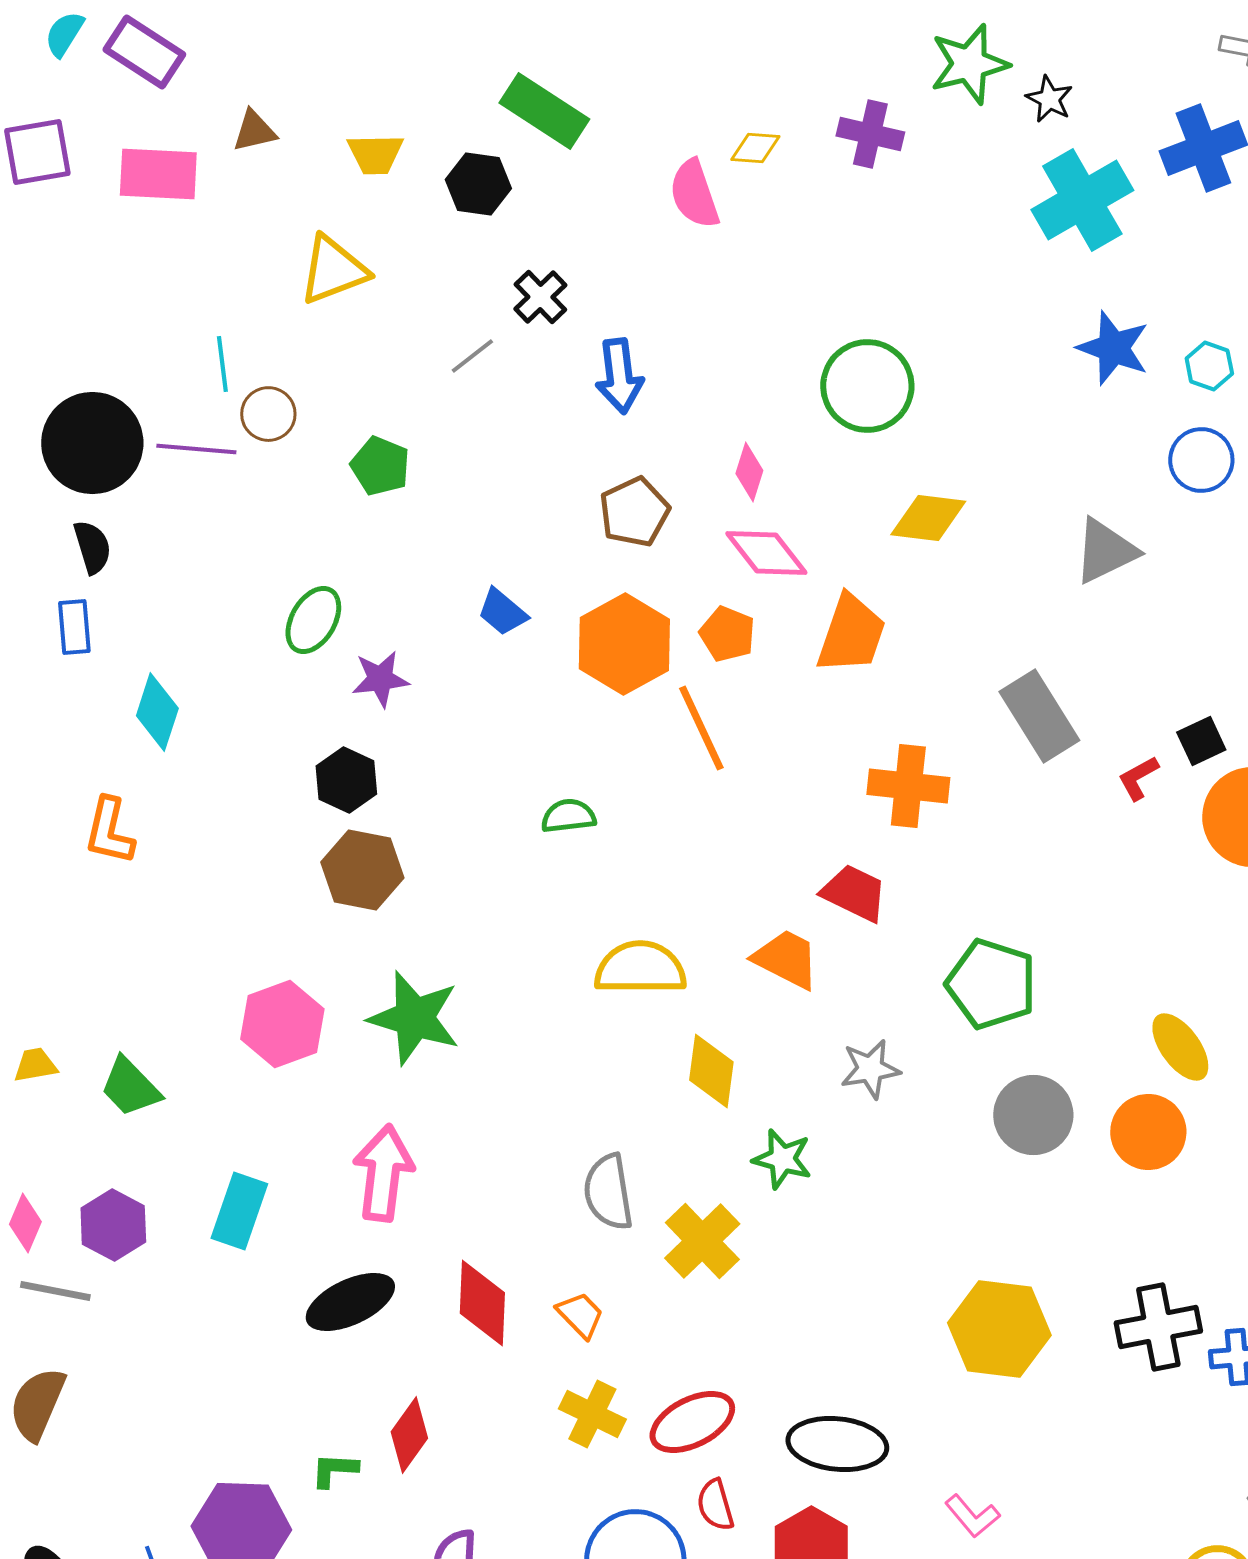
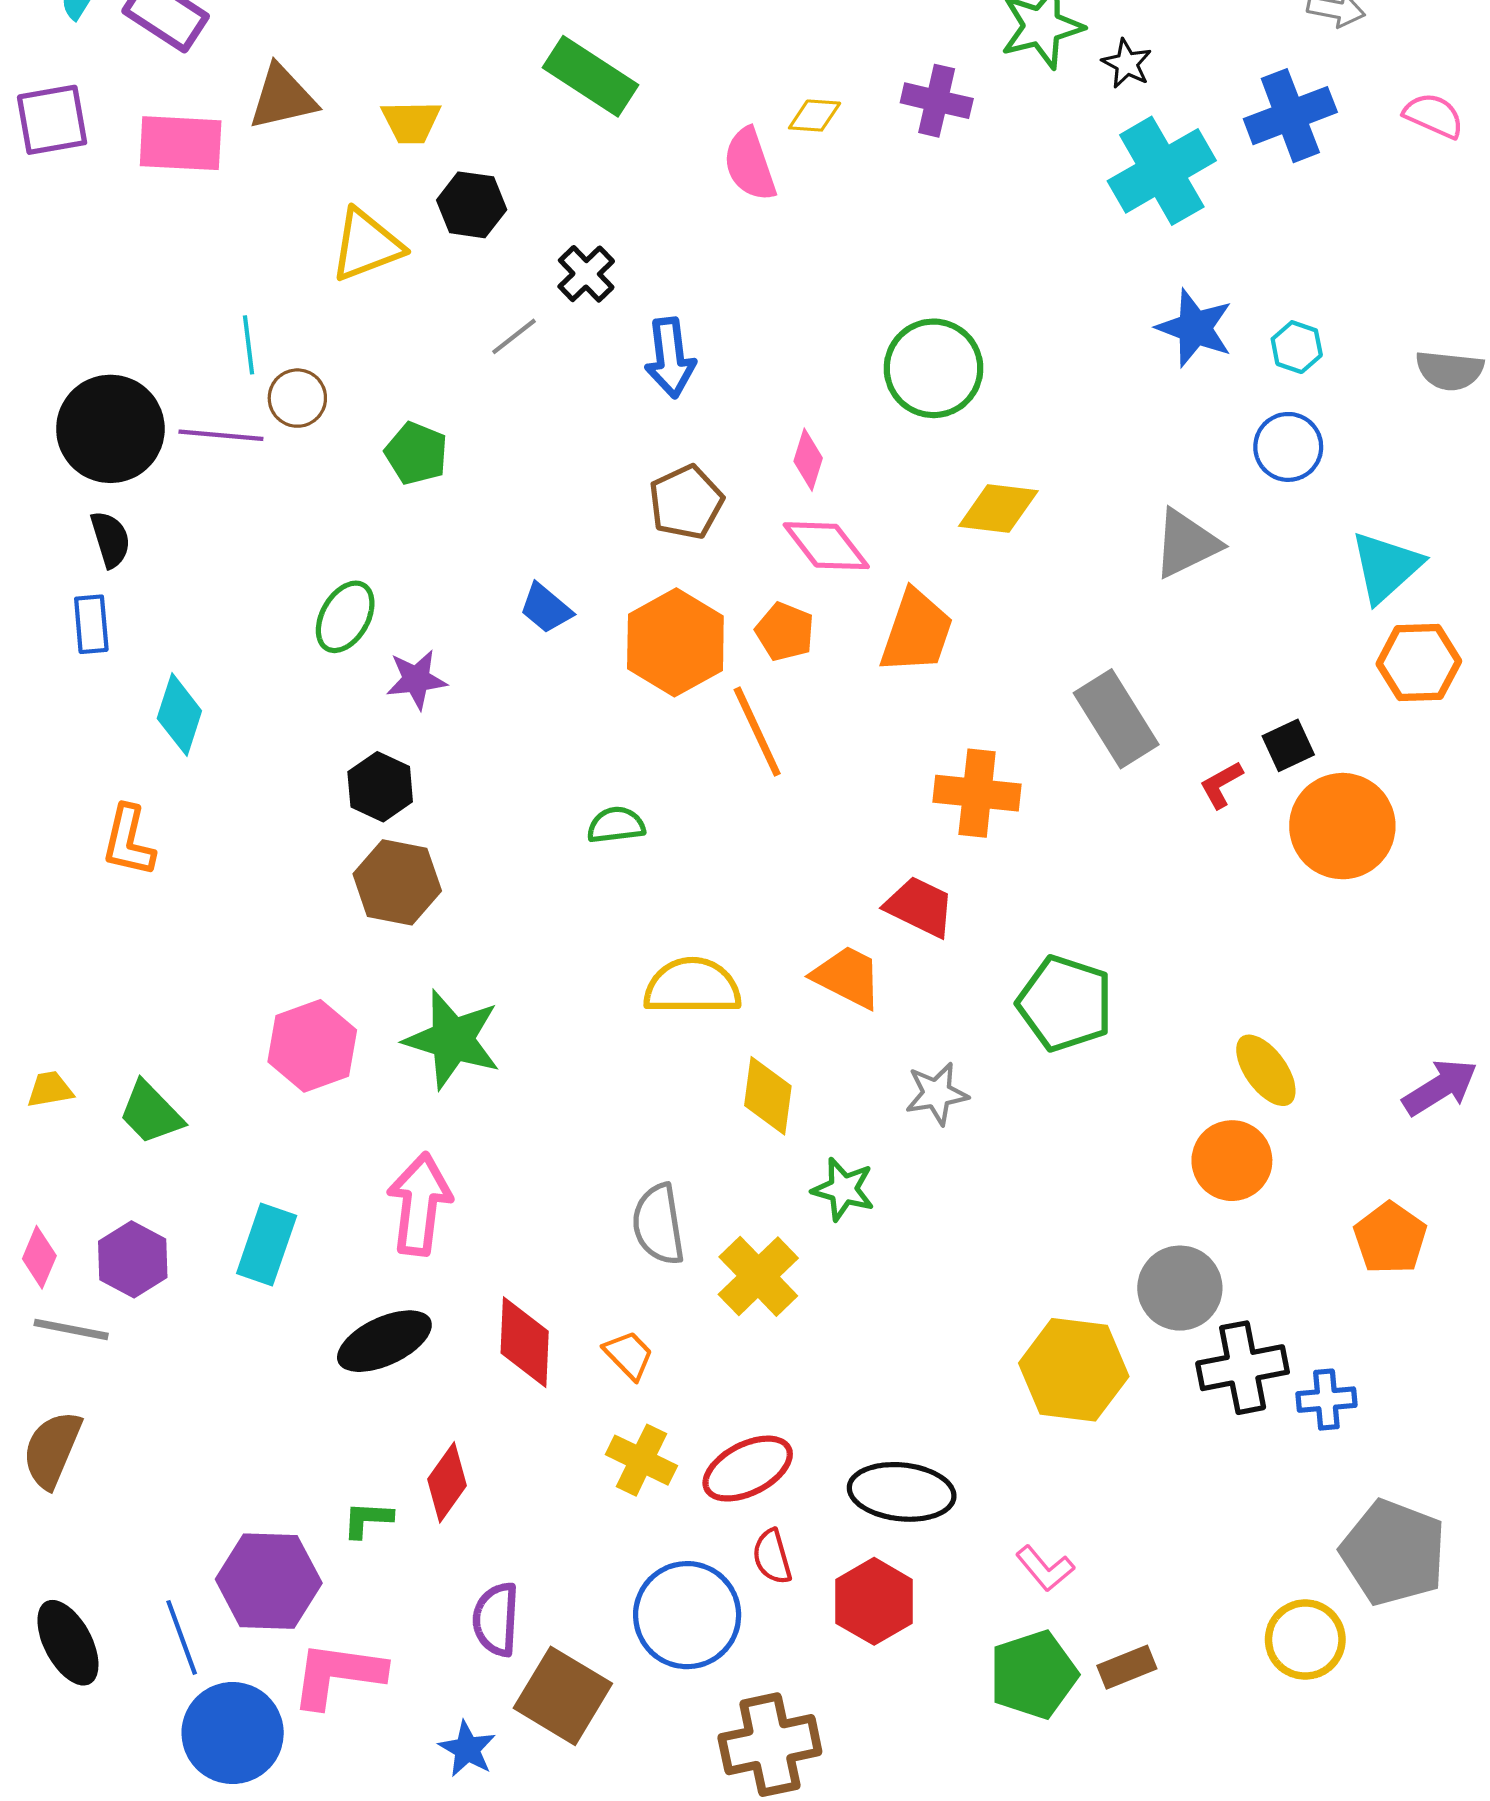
brown triangle: (254, 131) -> (282, 98), size x1.5
black hexagon: (478, 184) -> (472, 205), moved
gray circle: (1033, 1115) -> (1180, 1288), moved

